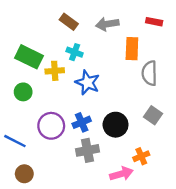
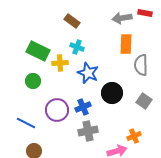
red rectangle: (154, 22) -> (145, 13), moved
gray arrow: (107, 24) -> (122, 18), moved
black circle: (116, 125) -> (112, 93), moved

